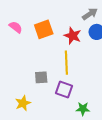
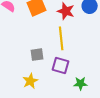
yellow star: (23, 103) -> (30, 81), moved

